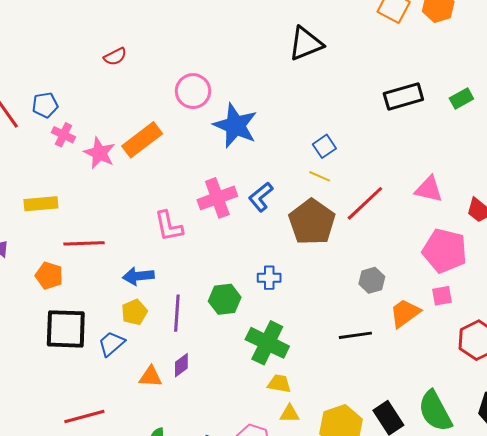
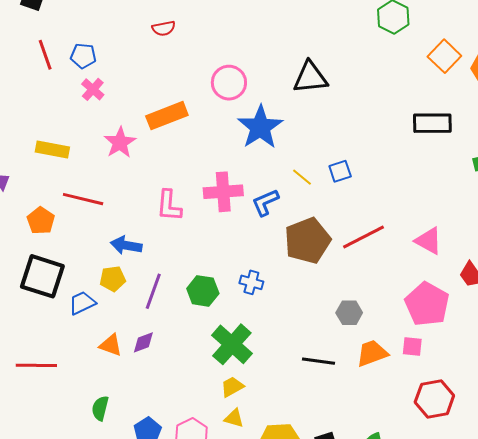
black triangle: (306, 44) -> (310, 77), moved
black rectangle: (403, 97) -> (432, 123), moved
pink star: (99, 153) -> (120, 143), moved
yellow line: (320, 176) -> (302, 177), moved
yellow trapezoid: (279, 384) -> (232, 387), turned -55

